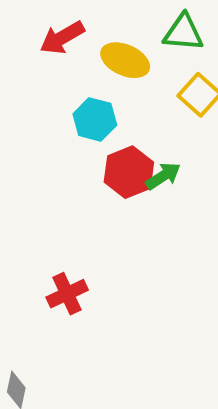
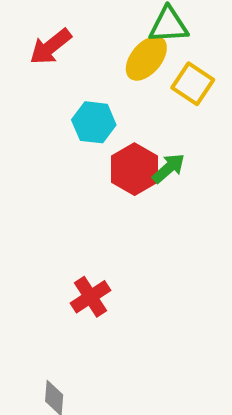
yellow ellipse: (125, 60) -> (146, 58), moved, turned -66

